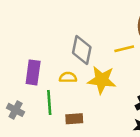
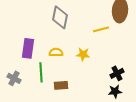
gray diamond: (82, 50) -> (60, 17), moved
yellow star: (102, 80) -> (83, 54), size x0.6

